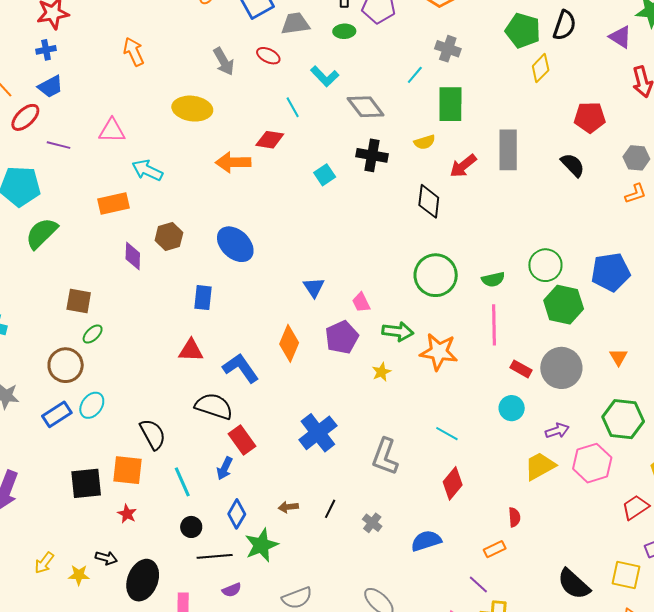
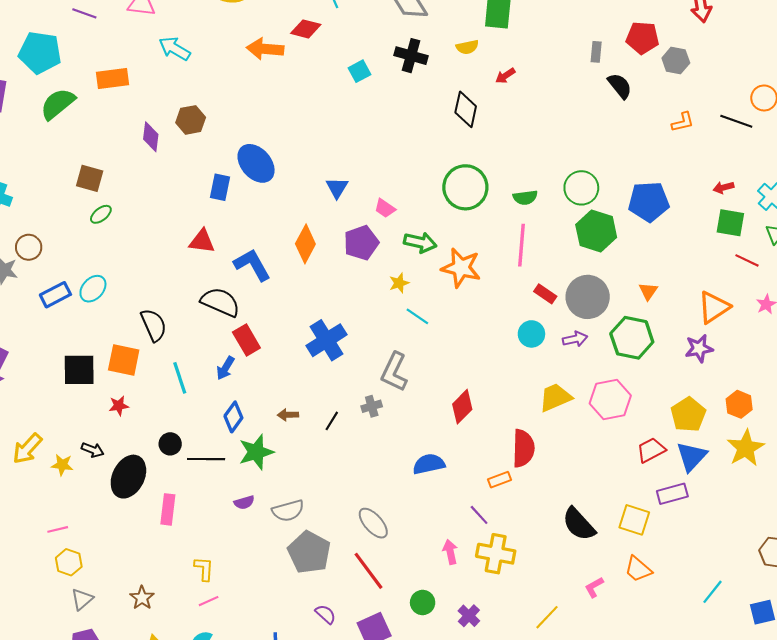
gray rectangle: (508, 150) -> (596, 52), moved, size x0.5
gray hexagon: (636, 158) -> (676, 61), moved
red arrow: (463, 166) -> (505, 76), size x0.7
orange rectangle: (113, 204) -> (113, 79), moved
blue ellipse: (235, 244) -> (256, 163), moved
pink trapezoid: (361, 302) -> (385, 208), turned -35
brown circle: (66, 365) -> (29, 247), moved, size x0.7
green hexagon: (623, 419) -> (632, 338), moved
purple arrow: (557, 431) -> (575, 339), moved
cyan line: (447, 434) -> (417, 316), moved
red star: (127, 514) -> (119, 406), turned 30
red semicircle: (514, 517) -> (523, 448), size x1.8
gray cross: (372, 523) -> (372, 406), moved, turned 30
black circle: (191, 527) -> (170, 444), moved
yellow arrow: (44, 563) -> (27, 449), size x1.4
purple semicircle: (232, 590) -> (244, 502), moved

